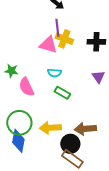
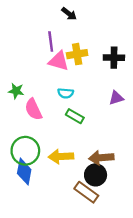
purple line: (57, 28) -> (51, 41), moved
yellow cross: (64, 39) -> (77, 54), turned -30
purple triangle: (98, 77) -> (116, 98), turned 48
black circle: (70, 144) -> (96, 175), moved

